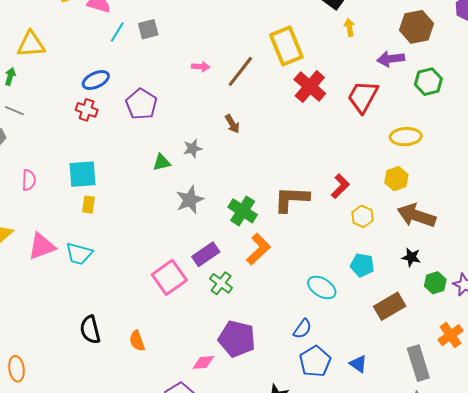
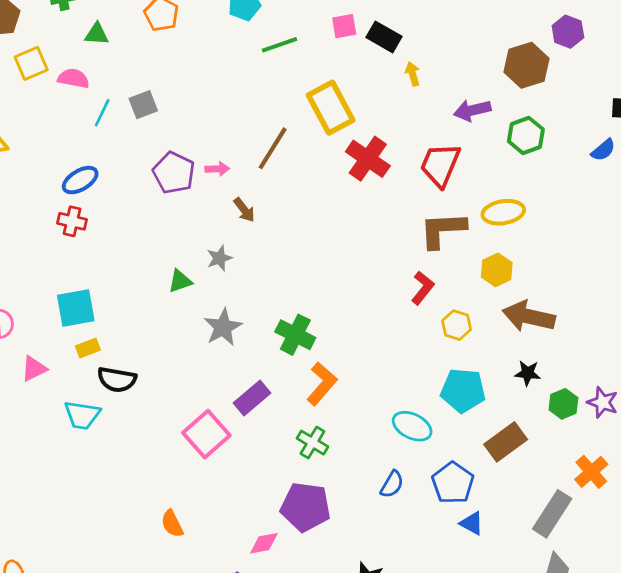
brown hexagon: (417, 27) -> (527, 65), moved
pink arrow: (201, 67) -> (217, 169), moved
purple pentagon: (141, 104) -> (174, 173), moved
brown arrow: (232, 124) -> (244, 210), moved
brown L-shape: (291, 199) -> (443, 230), moved
yellow rectangle: (88, 205) -> (88, 348), turned 66
pink triangle: (42, 246) -> (34, 369), moved, size x0.7
cyan pentagon: (362, 265) -> (463, 390), size x1.4
green cross: (221, 283) -> (312, 443), moved
black semicircle: (90, 330) -> (117, 380), moved, turned -60
blue pentagon: (315, 361) -> (453, 483), moved
gray rectangle: (418, 363) -> (552, 514), turned 56

